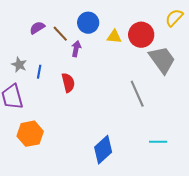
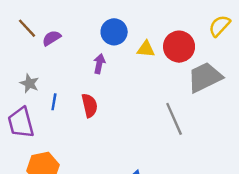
brown line: (60, 34) -> (27, 28), moved
gray trapezoid: (162, 60) -> (205, 77), turned -80
blue line: (39, 72) -> (54, 102), moved

